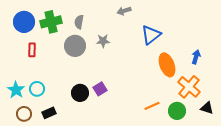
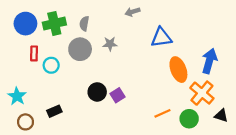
blue triangle: (151, 35) -> (161, 37), turned 30
blue arrow: (196, 57) -> (209, 61), size x1.6
cyan circle: (37, 89) -> (51, 65), moved
purple square: (100, 89) -> (117, 95), moved
black circle: (80, 93) -> (97, 92), moved
black rectangle: (49, 113) -> (54, 111), moved

